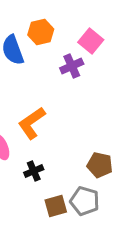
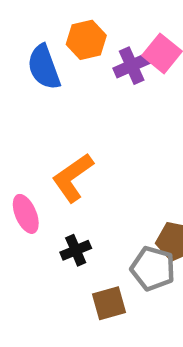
purple cross: (72, 66) -> (132, 66), moved
gray pentagon: (85, 201) -> (153, 268), moved

